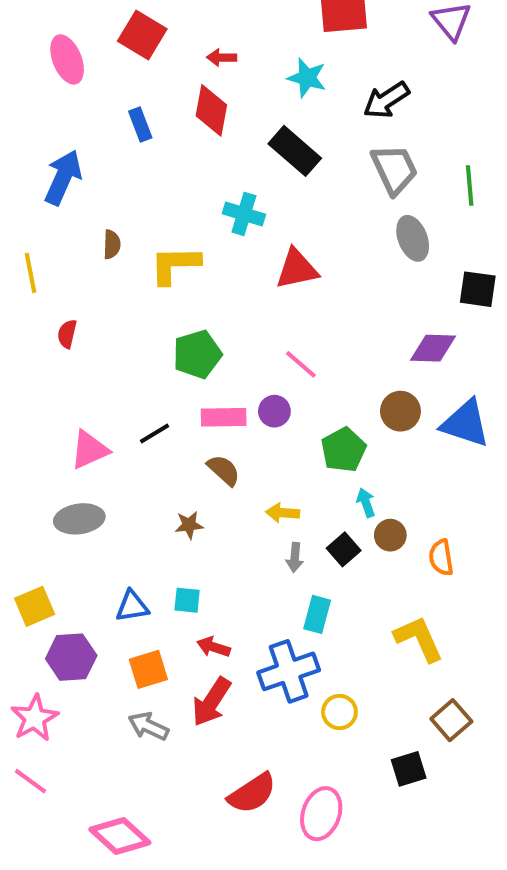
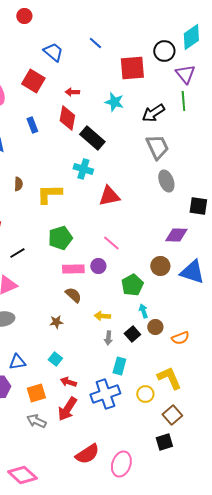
black rectangle: (295, 151) -> (92, 138), moved
green line: (470, 186) -> (183, 101), moved
black line: (155, 434) -> (17, 253), moved
orange semicircle: (441, 558) -> (180, 338), turned -102
cyan square: (187, 600) -> (55, 359), turned 32
blue triangle: (132, 606) -> (17, 362), moved
yellow circle: (339, 712) -> (145, 394), moved
brown square: (451, 720) -> (172, 415), moved

